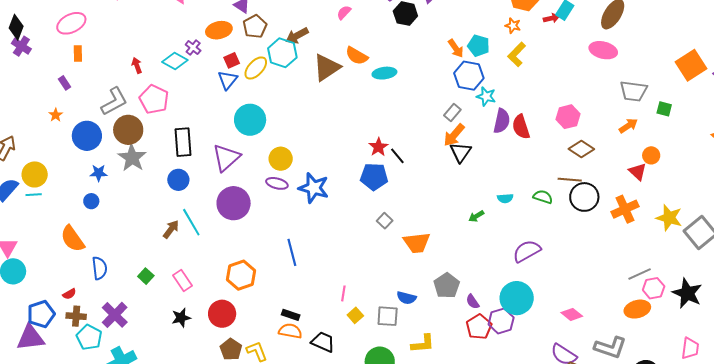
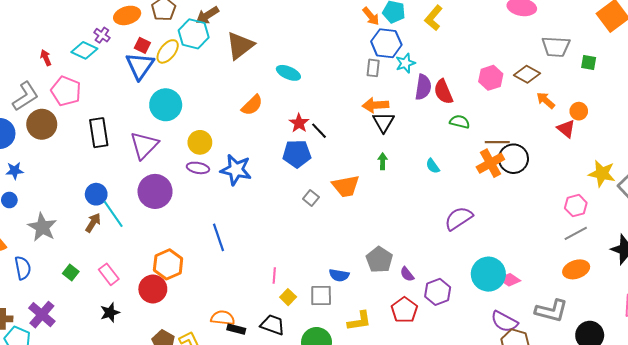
orange semicircle: (357, 56) -> (252, 105), moved, turned -70
red square: (232, 60) -> (142, 45), turned -35
cyan ellipse: (384, 73) -> (288, 73), moved, turned 35
blue triangle: (228, 80) -> (140, 66), size x1.4
cyan star: (486, 96) -> (405, 63), turned -30
gray rectangle: (452, 113) -> (373, 68), moved, turned -30
orange arrow: (628, 126) -> (546, 100), moved, turned -102
orange arrow: (454, 135) -> (376, 105), turned 50
brown diamond: (581, 149) -> (527, 74), moved
gray star: (132, 158) -> (42, 227), moved
blue circle: (178, 180) -> (96, 194), moved
green semicircle: (543, 197) -> (460, 122), moved
cyan semicircle: (505, 198) -> (433, 166), turned 63
orange cross: (625, 209) -> (490, 163), moved
green arrow: (476, 216) -> (383, 161), moved, turned 126
orange trapezoid: (417, 243) -> (346, 186), moved
pink hexagon: (654, 288) -> (576, 206), moved
cyan circle: (517, 298) -> (488, 274), moved
red circle: (222, 314) -> (153, 289), moved
black rectangle: (291, 315) -> (236, 329), moved
red pentagon: (479, 327) -> (404, 310), moved
black trapezoid: (323, 342) -> (273, 325), moved

